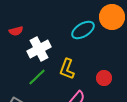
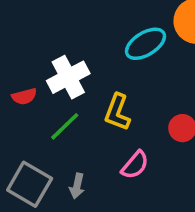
red semicircle: (16, 31) -> (24, 96), moved

